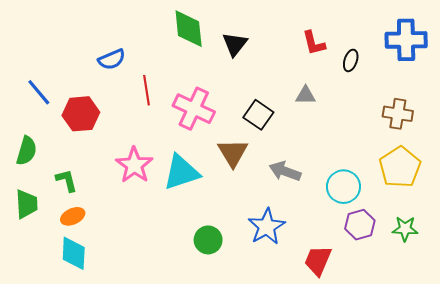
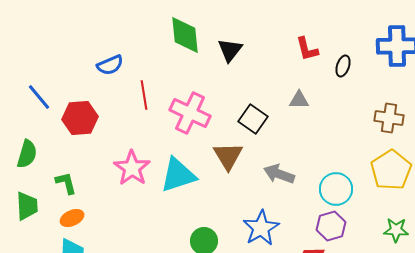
purple hexagon: (360, 225) -> (331, 226), moved

